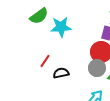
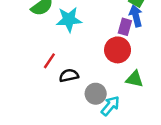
gray circle: (97, 68) -> (96, 94), moved

